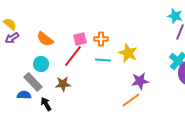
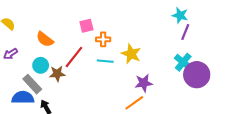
purple arrow: (12, 38) -> (10, 54), moved
pink square: (80, 39) -> (86, 26), moved
brown star: (63, 84) -> (57, 74), moved
blue semicircle: (24, 95) -> (23, 98), size x1.5

